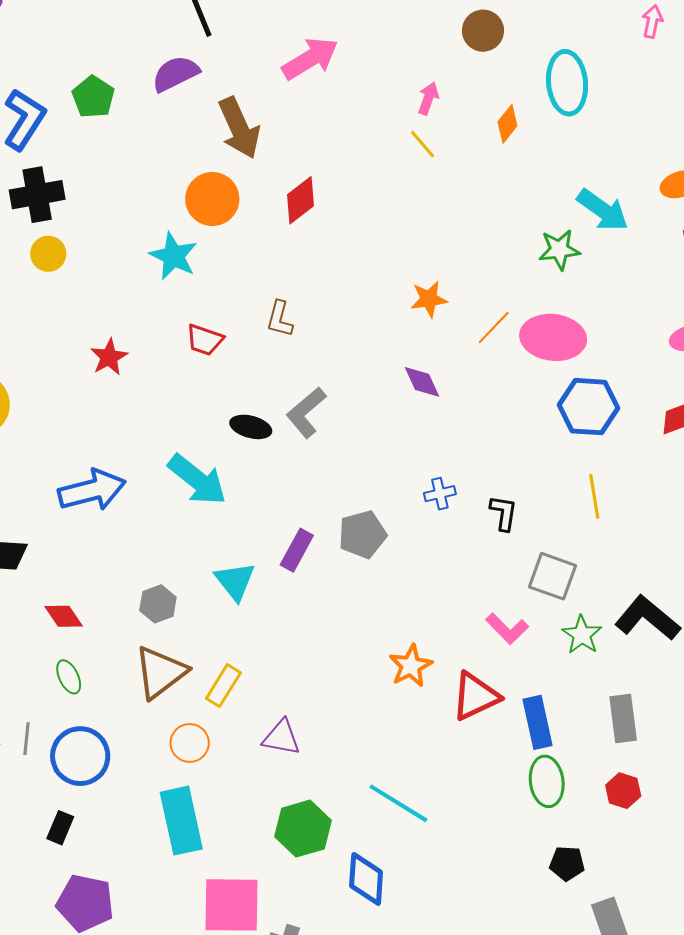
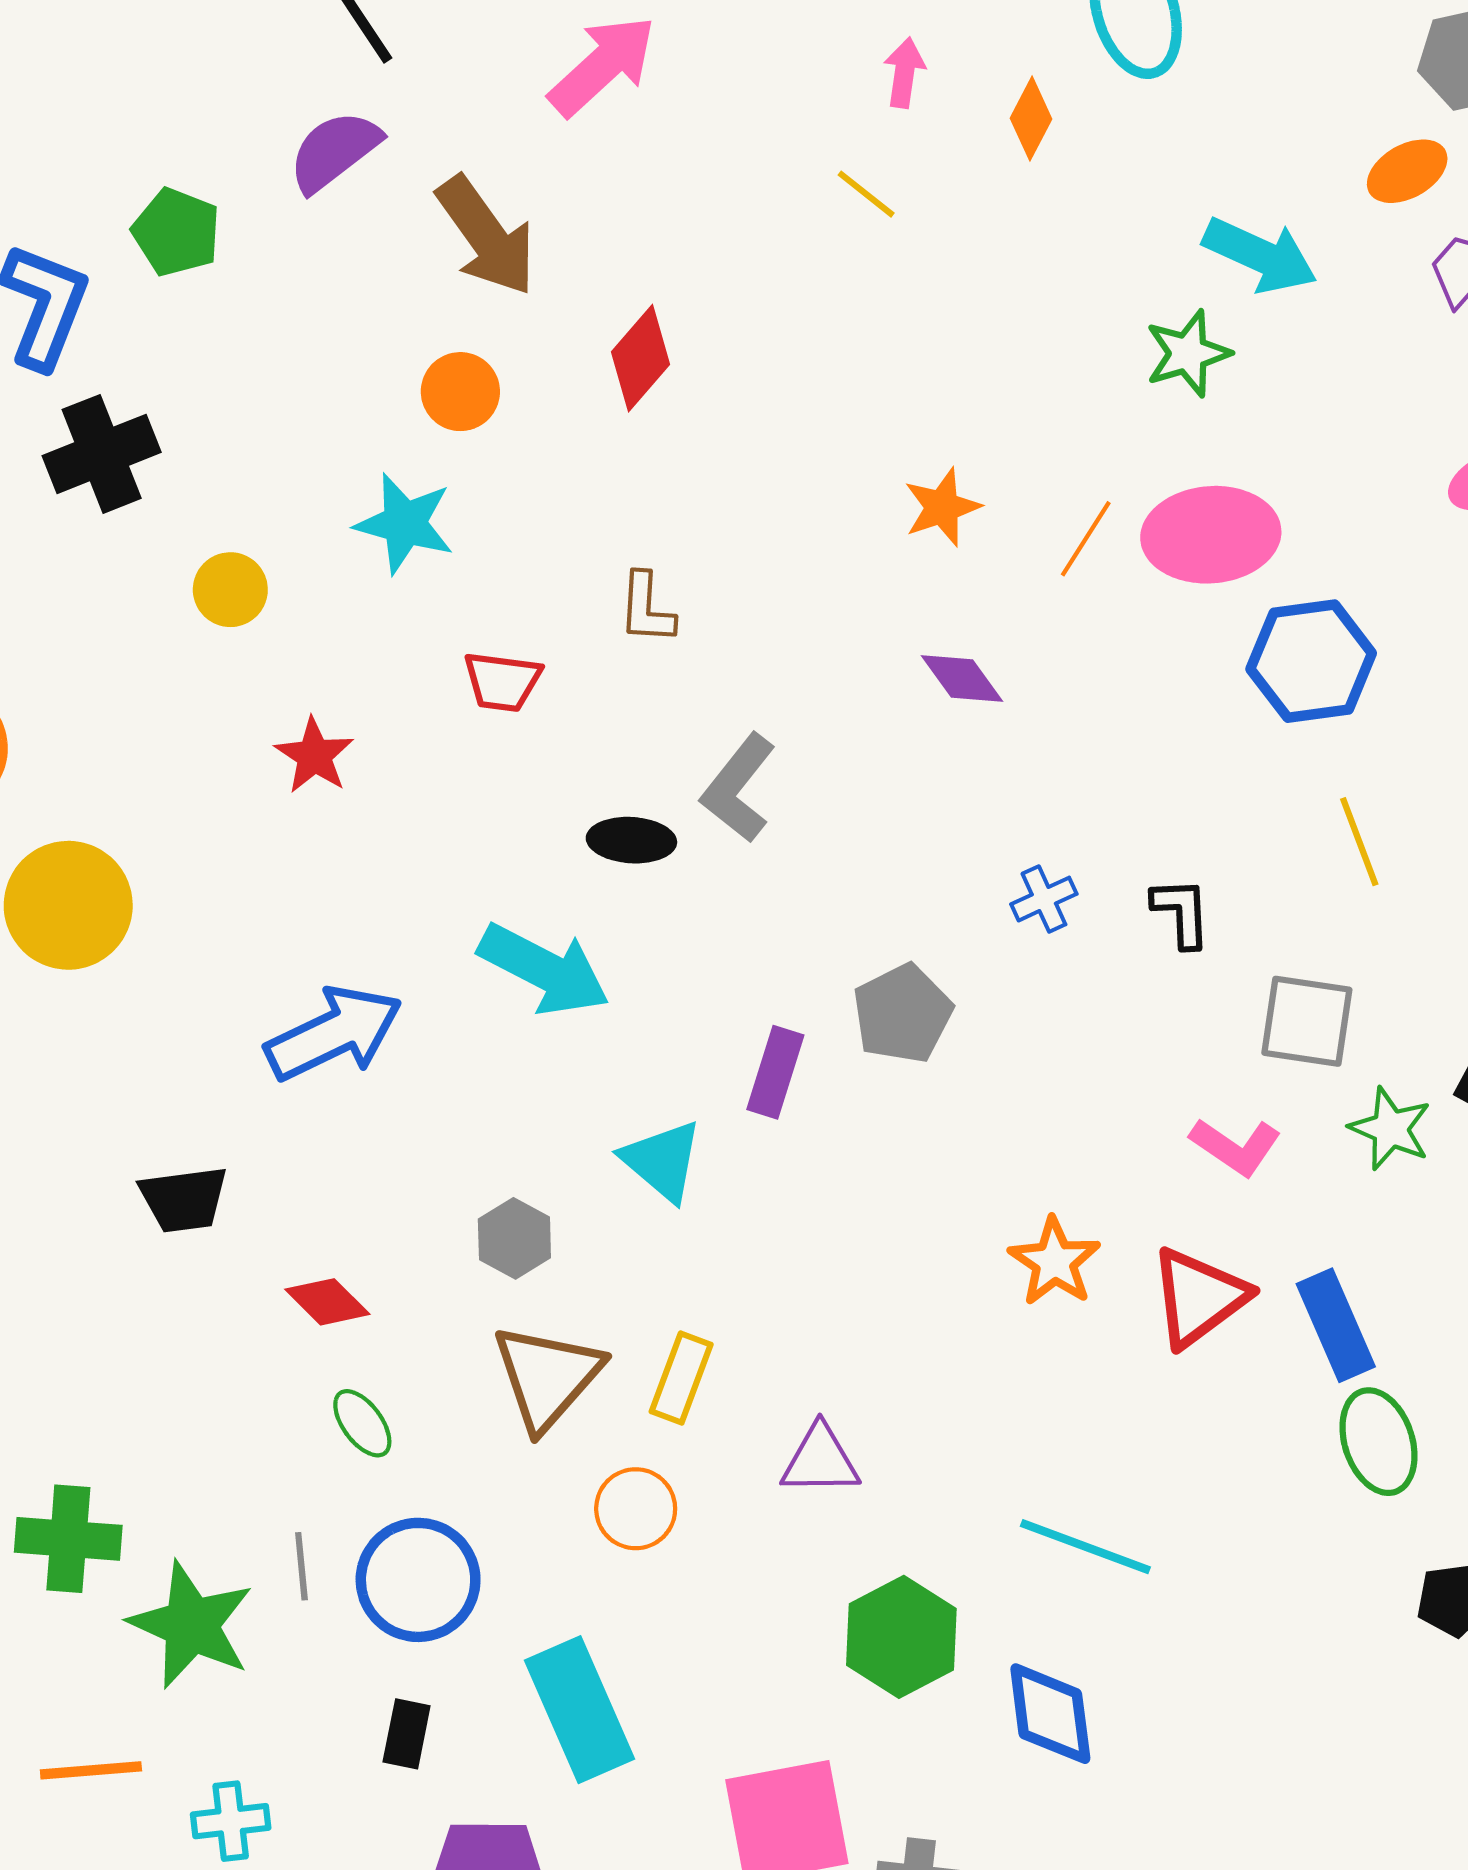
pink arrow: (428, 98) -> (904, 73), moved
orange circle: (212, 199) -> (460, 392), size x0.7
yellow circle: (48, 254) -> (230, 590), moved
cyan rectangle: (181, 821) -> (579, 1710), moved

